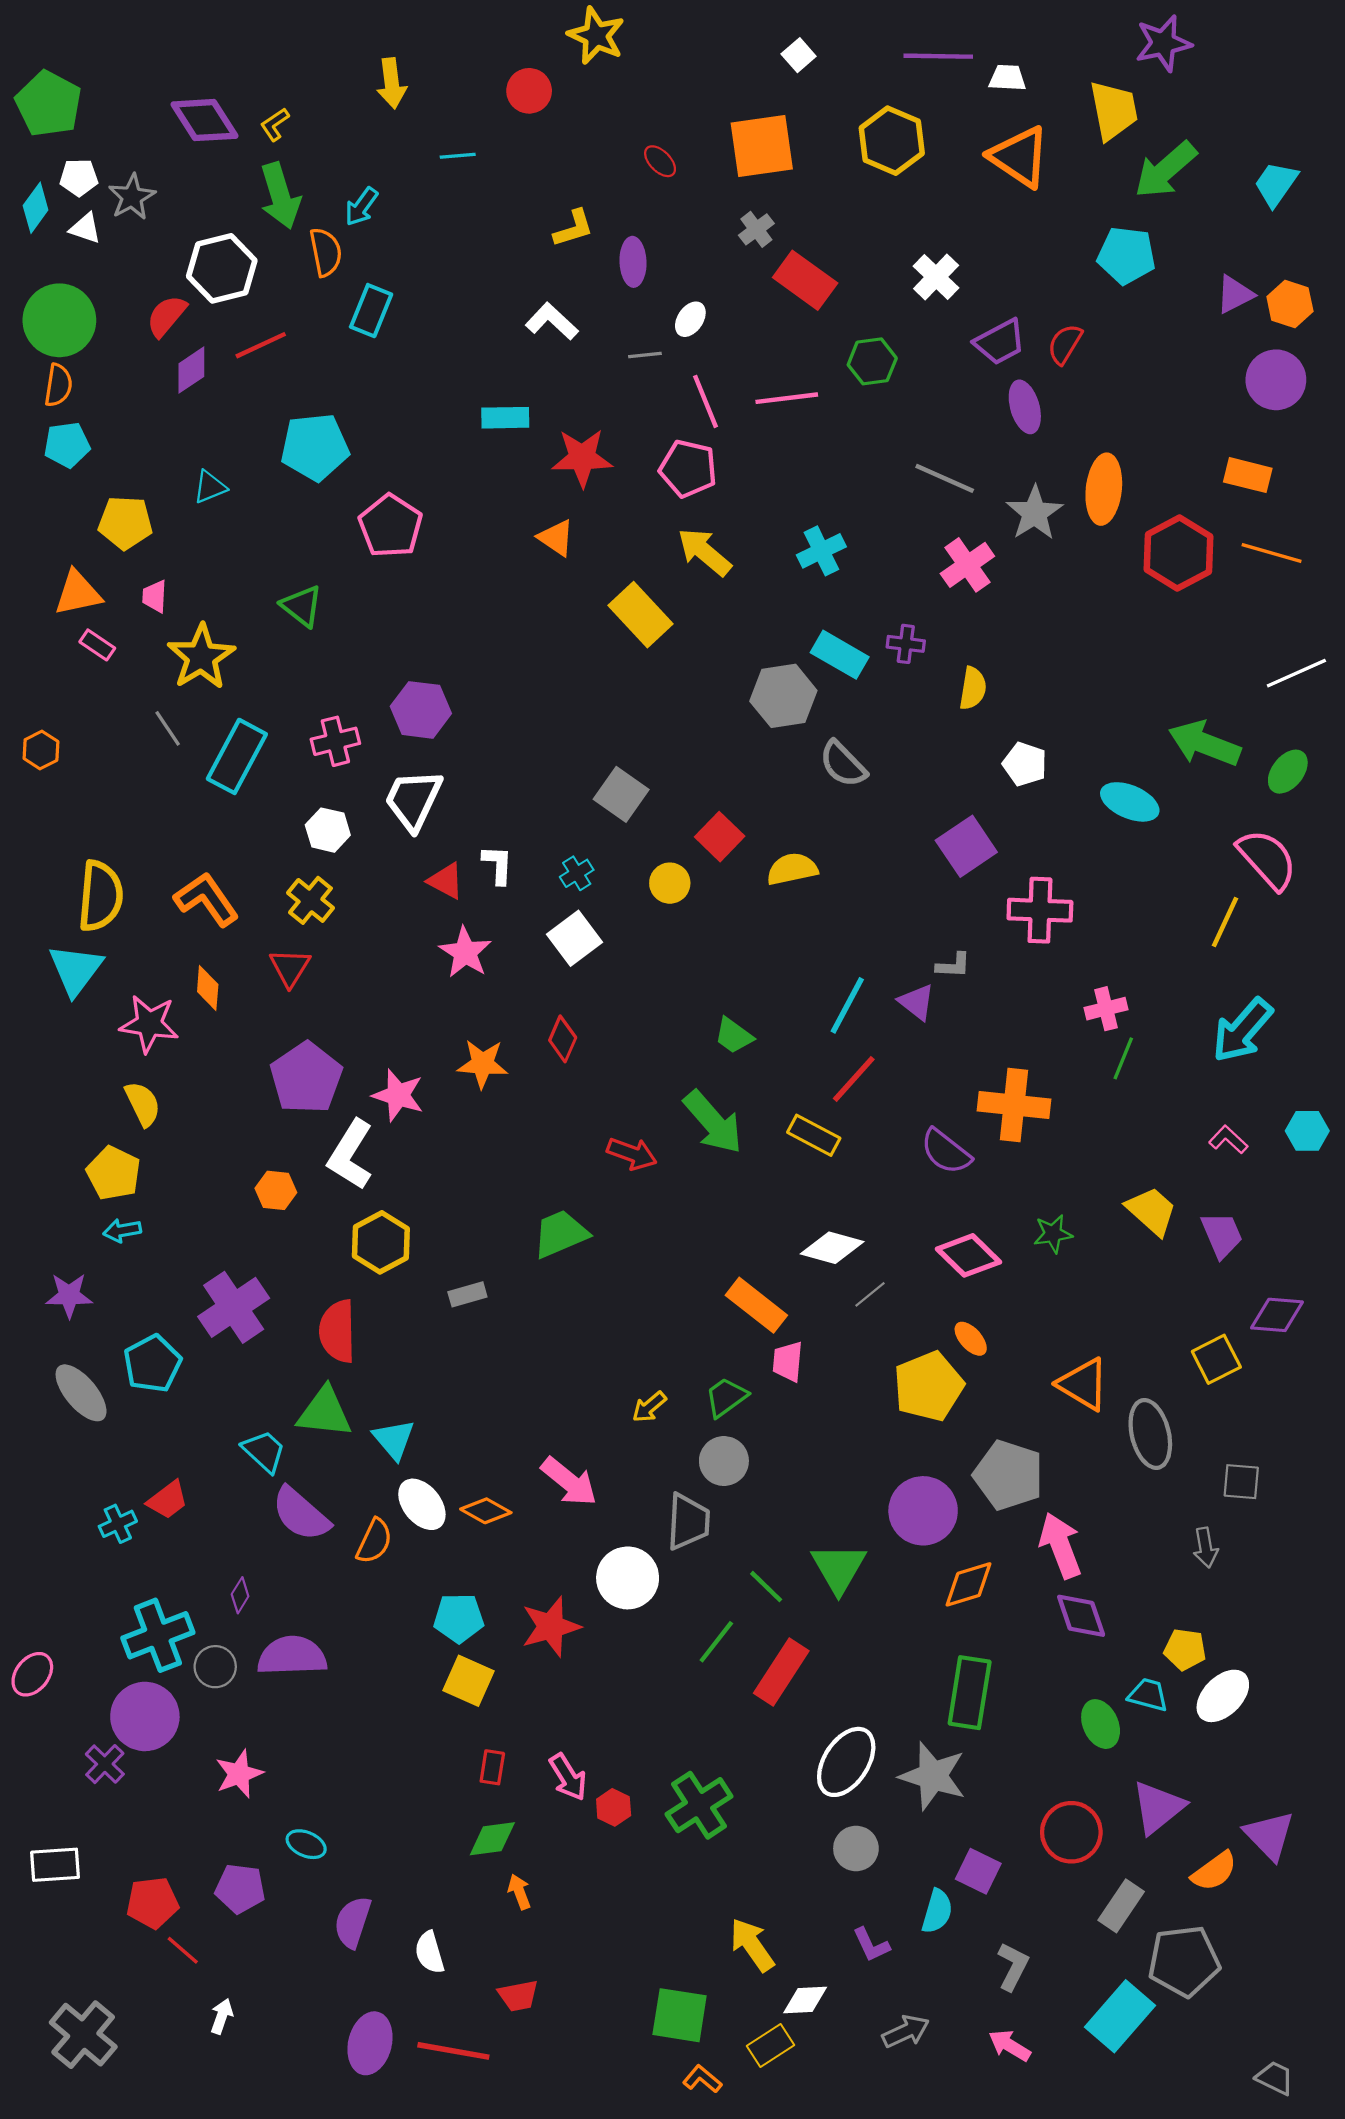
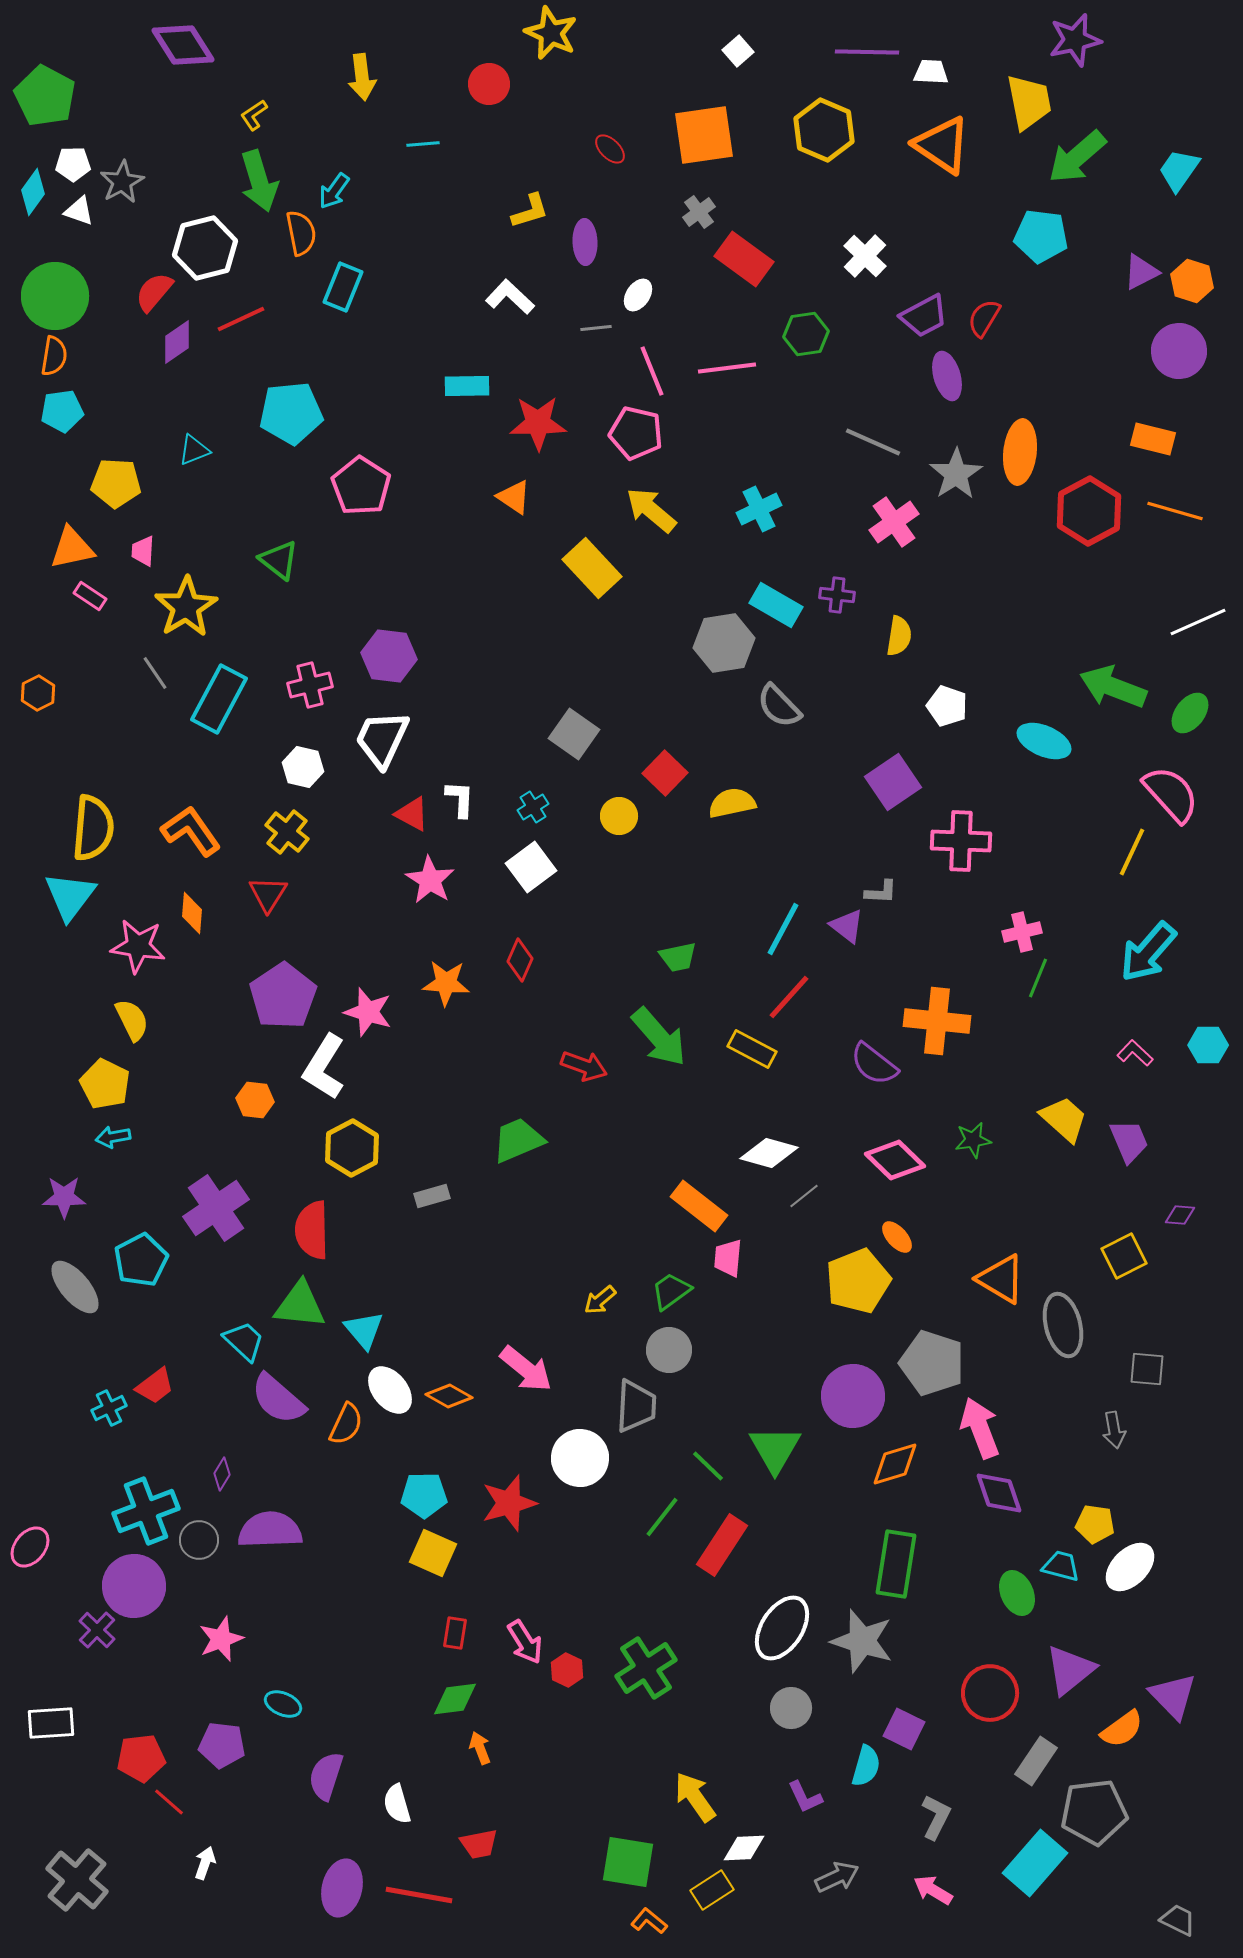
purple diamond: (204, 120) -> (183, 45), moved
green trapezoid: (734, 1036) -> (678, 957), turned -48
purple diamond: (1277, 1315) -> (1180, 1215), size x0.6

